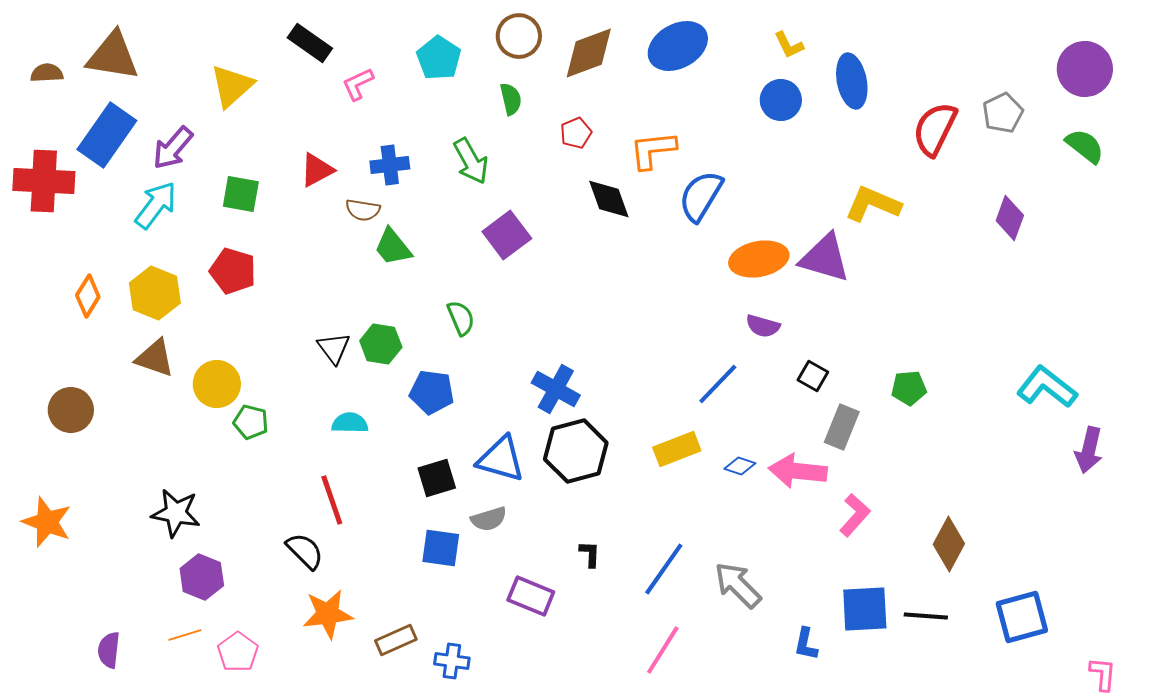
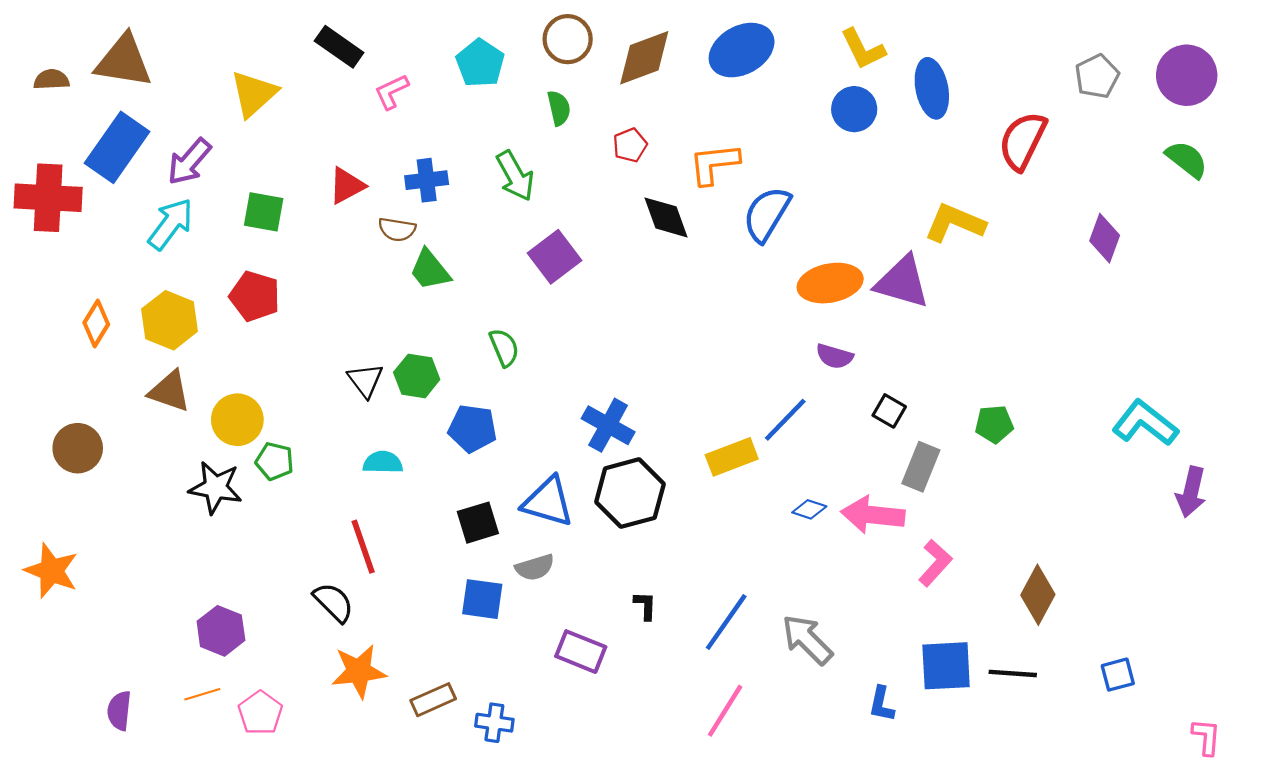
yellow L-shape: (789, 45) -> (863, 49), size x1.4
gray pentagon: (1003, 113) -> (1097, 76), moved
yellow rectangle: (677, 449) -> (732, 457), moved
black star: (176, 513) -> (215, 488), moved
blue square: (1022, 617) -> (1118, 675), size x0.6

